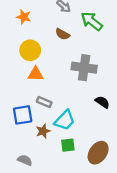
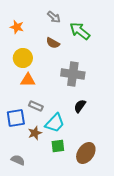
black semicircle: (102, 102) -> (80, 106), moved, turned -88

